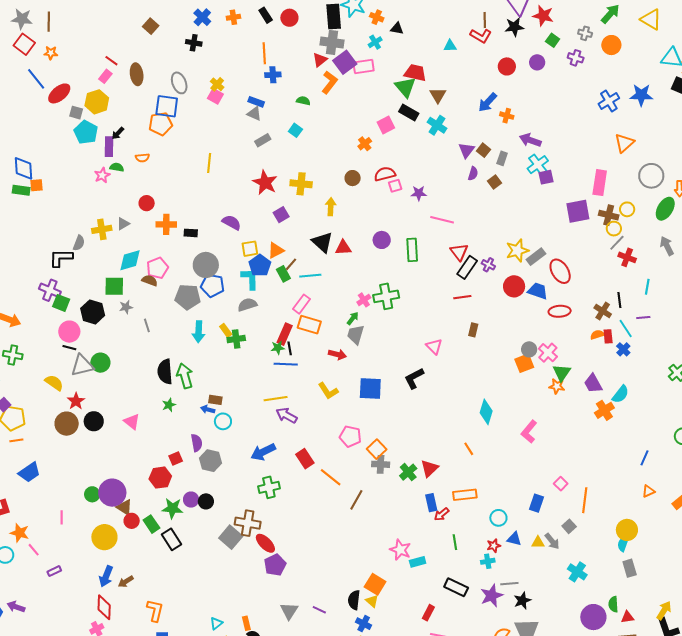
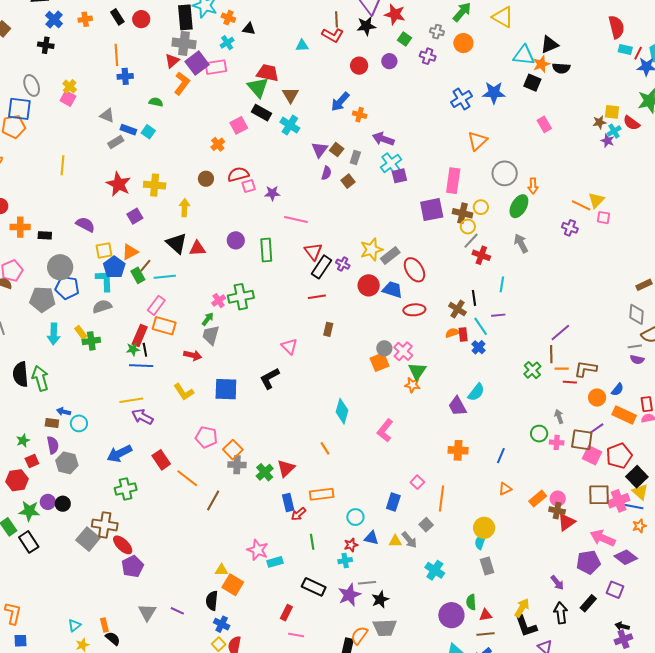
blue rectangle: (256, 102) -> (128, 130), moved
purple trapezoid: (593, 384) -> (457, 406), moved
brown rectangle: (215, 400) -> (52, 423), moved
green star: (169, 405) -> (23, 441), moved
orange cross: (604, 410) -> (458, 450), moved, turned 36
yellow triangle: (372, 601) -> (221, 570), moved, turned -40

